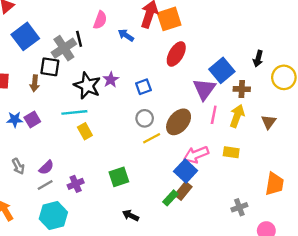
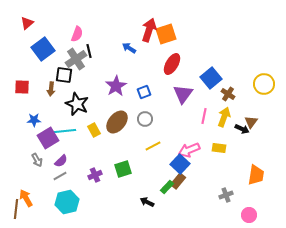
pink semicircle: (100, 20) -> (77, 34), moved
black arrow: (258, 59) -> (242, 129), moved, turned -80
purple star: (111, 80) -> (116, 86), size x1.5
black star: (87, 86) -> (77, 104), moved
purple triangle: (204, 89) -> (183, 94), moved
brown cross: (242, 89) -> (228, 94), turned 32
cyan line: (74, 112) -> (65, 131), moved
purple square: (32, 120) -> (48, 138), moved, size x1.5
brown ellipse: (179, 122) -> (117, 122), moved
yellow line: (152, 138) -> (153, 146), moved
purple cross: (76, 184) -> (95, 175), moved
black arrow: (131, 215) -> (147, 202), moved

